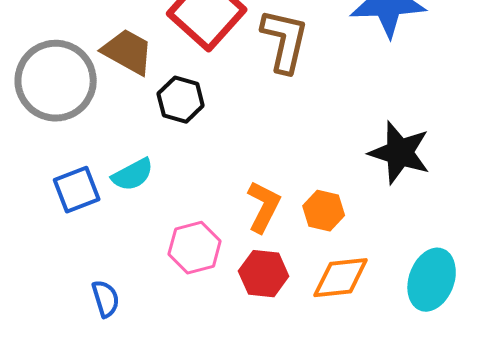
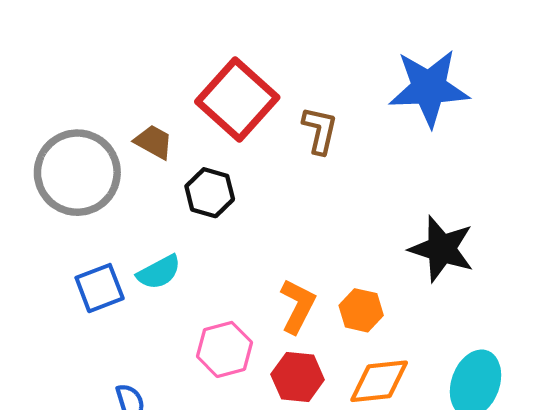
brown L-shape: (285, 41) -> (320, 130), size x0.7
brown trapezoid: (128, 52) -> (154, 142), size x0.7

